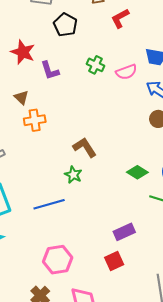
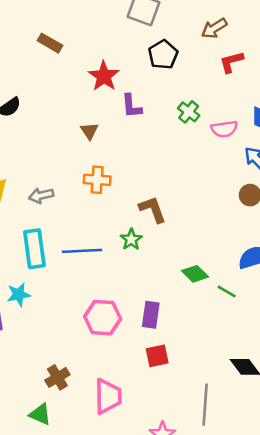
orange cross: (35, 120) -> (97, 180), moved
green diamond: (137, 172) -> (195, 274), moved
blue line: (49, 204) -> (82, 251), moved
purple rectangle: (124, 232) -> (151, 315), moved, turned -70
pink hexagon: (58, 260) -> (103, 318), moved

